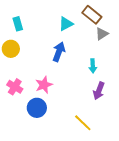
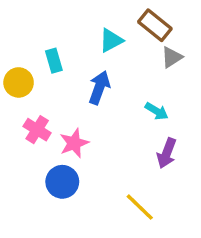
cyan rectangle: (18, 24) -> (54, 61), moved
cyan arrow: (93, 66) -> (157, 111), turned -56
pink cross: (15, 87) -> (37, 130), moved

